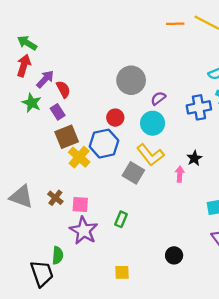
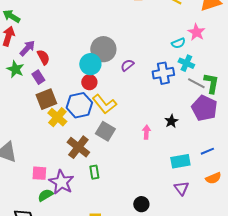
cyan circle: (153, 123) -> (90, 64), moved
yellow L-shape: (150, 155) -> (104, 104), moved
black star: (194, 158) -> (171, 121), moved
brown cross: (55, 198) -> (78, 147), moved, size x1.6
pink square: (80, 205) -> (39, 173), moved
green rectangle: (121, 219) -> (94, 172), turned -32
green semicircle: (58, 255) -> (45, 195), moved, turned -126

